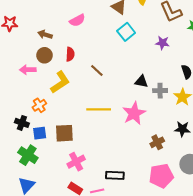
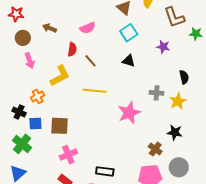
pink semicircle: (77, 20) -> (88, 28), moved
brown circle: (45, 55) -> (23, 38), moved
pink arrow: (28, 70) -> (30, 61), turned -112
brown line: (97, 70) -> (91, 61), moved
black triangle: (141, 81) -> (129, 61), moved
yellow line: (99, 109) -> (94, 91), moved
brown cross: (157, 142) -> (155, 149), moved, turned -32

